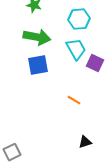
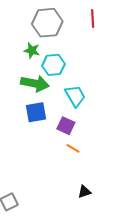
cyan hexagon: (79, 19) -> (53, 65), moved
purple square: (95, 63) -> (66, 126), moved

